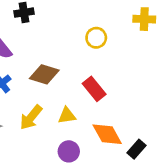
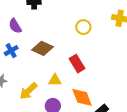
yellow arrow: (31, 117) -> (28, 91), moved

